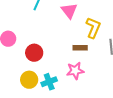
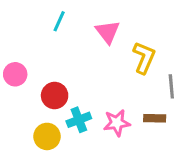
brown rectangle: (80, 48) -> (155, 118), moved
cyan cross: (49, 82) -> (79, 120), moved

